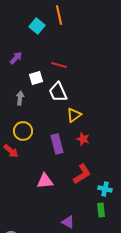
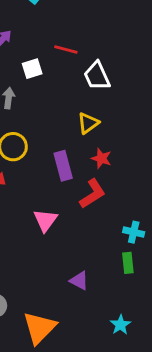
white trapezoid: (58, 92) -> (97, 76), moved
red L-shape: (82, 174) -> (92, 194), moved
pink triangle: (45, 181) -> (45, 220), turned -48

